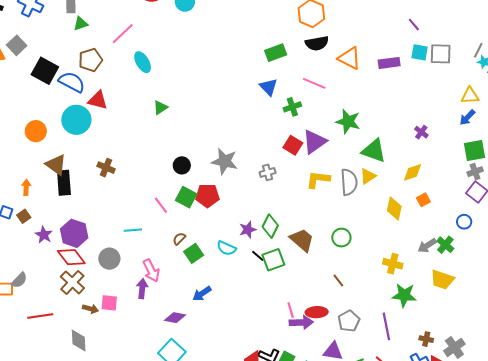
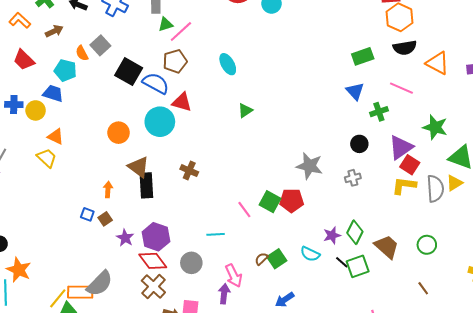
pink line: (123, 34) -> (181, 31), moved
red square: (293, 145) -> (410, 165), moved
black circle: (182, 165) -> (359, 144), moved
brown semicircle: (179, 239) -> (261, 259), moved
gray semicircle: (19, 280) -> (100, 284), size x1.6

